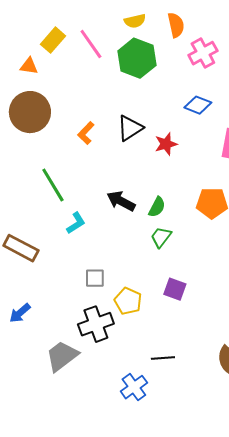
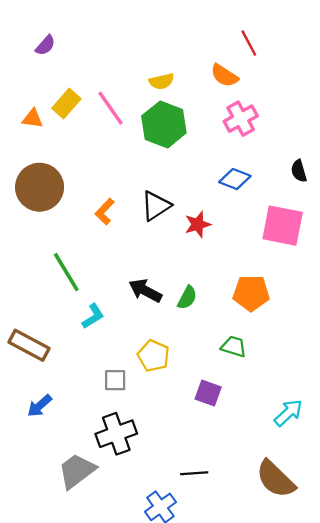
orange semicircle: (176, 25) -> (224, 76), moved, turned 135
orange triangle: (29, 66) -> (33, 119), moved
green trapezoid: (161, 237) -> (234, 346), moved, turned 70
yellow pentagon: (128, 301) -> (153, 356), moved
blue arrow: (20, 313) -> (40, 406), moved

